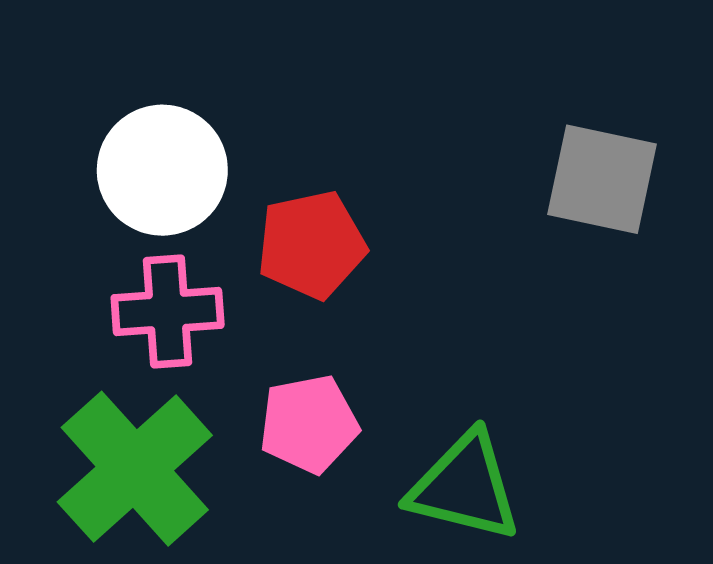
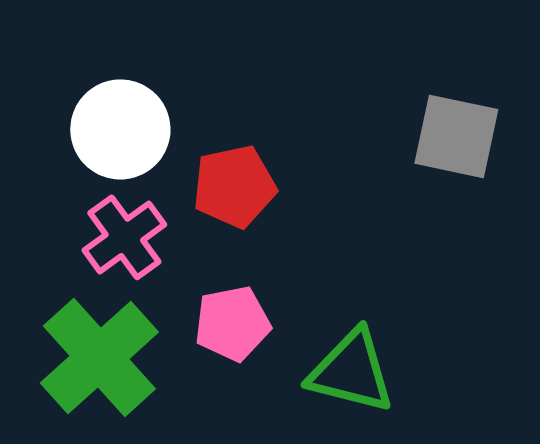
pink cross: (168, 312) -> (124, 237), turned -32

